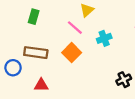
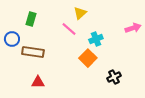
orange square: (72, 53) -> (88, 58), moved
blue circle: (13, 68) -> (12, 39), moved

